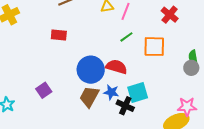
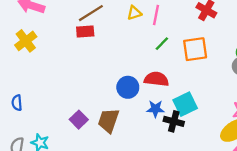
red rectangle: (59, 35) -> (85, 31), moved
blue circle: (91, 70) -> (128, 87), size x0.7
brown trapezoid: (89, 97) -> (109, 121), moved

